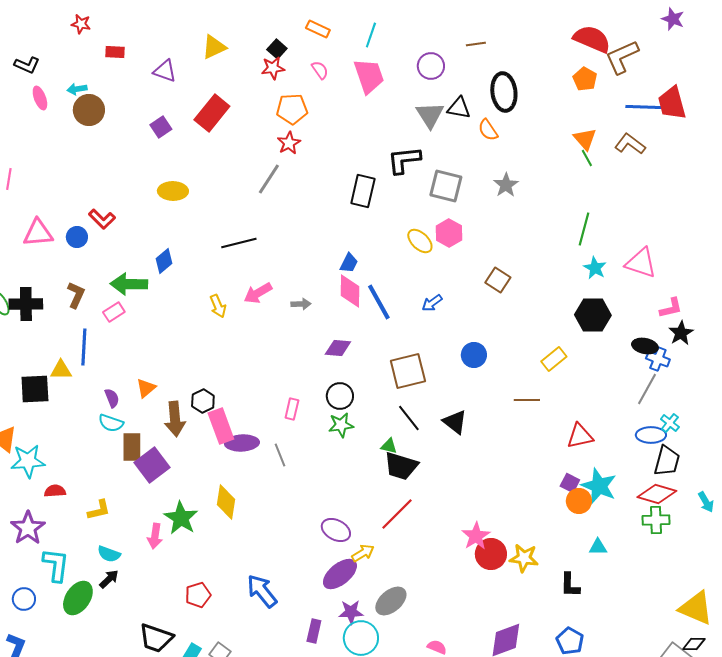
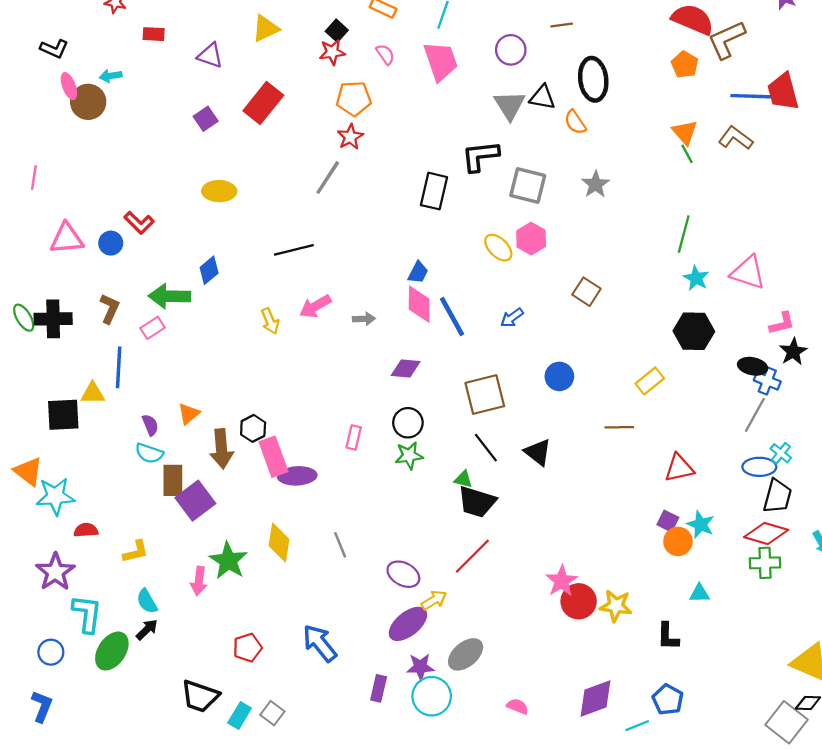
brown circle: (89, 110) -> (88, 102), moved
gray line: (280, 455) -> (340, 545), moved
cyan star: (599, 486) -> (701, 524), size x0.7
cyan semicircle: (109, 554) -> (147, 601), turned 40

